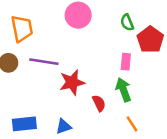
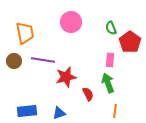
orange line: (132, 124) -> (115, 111), turned 40

